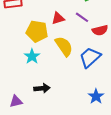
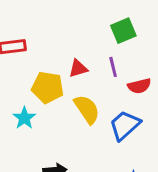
purple line: (82, 17) -> (113, 67), turned 40
cyan star: (32, 56) -> (24, 118), moved

